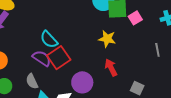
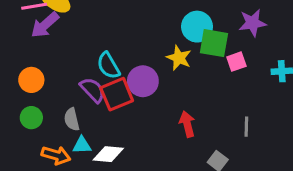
yellow star: (107, 39) -> (179, 58), moved
gray line: (157, 50) -> (246, 127), moved
purple circle: (82, 82) -> (143, 81), moved

